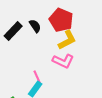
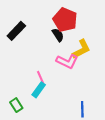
black semicircle: (35, 26) -> (58, 35), moved
yellow L-shape: (67, 40) -> (81, 49), moved

